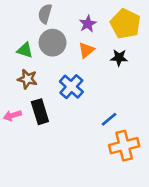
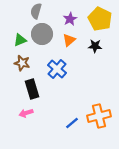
green triangle: (25, 50) -> (20, 40), turned -40
pink arrow: (12, 115) -> (26, 113), moved
blue line: (109, 119) -> (72, 123), moved

